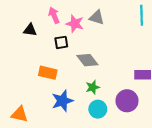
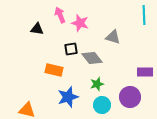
gray triangle: (97, 17) -> (113, 37), moved
black square: (61, 42) -> (71, 49), moved

